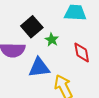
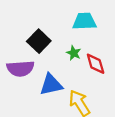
green star: (52, 40) -> (74, 53), moved

